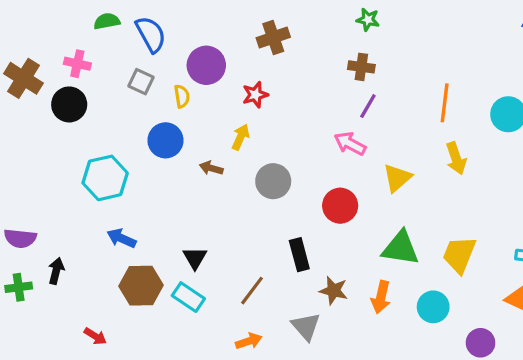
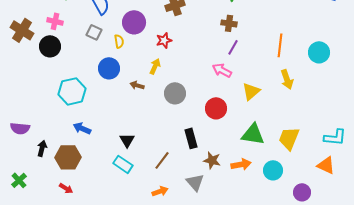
brown hexagon: (141, 286) -> (68, 157), moved
green cross: (19, 287) -> (19, 180), moved, turned -35
orange arrow: (381, 297) -> (241, 164), turned -114

